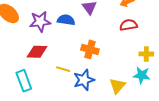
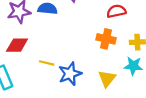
orange cross: (90, 49) -> (106, 39), moved

